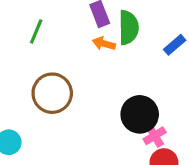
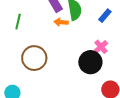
pink cross: (155, 136) -> (101, 47), moved

